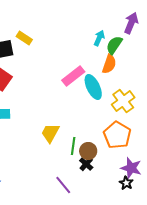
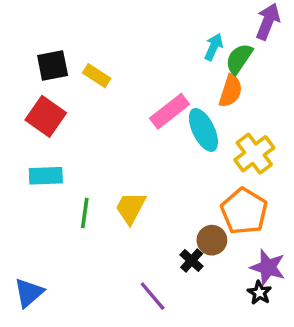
yellow rectangle: (24, 38) -> (97, 76), moved
green line: (73, 146) -> (85, 213), moved
brown circle: (88, 151) -> (212, 240), moved

